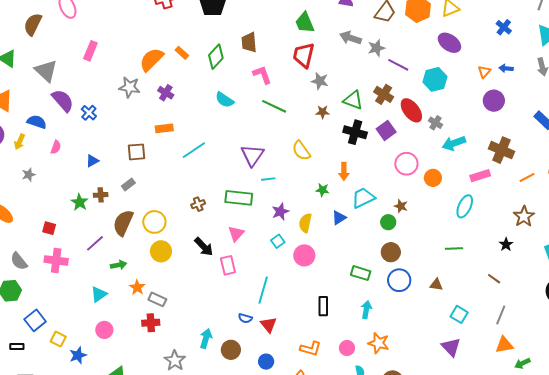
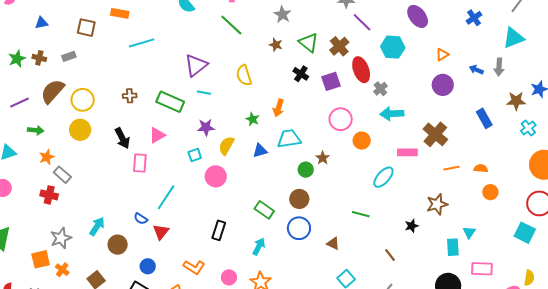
blue arrow: (506, 68) -> (476, 70), moved
black cross: (355, 132) -> (301, 74), size x0.7

